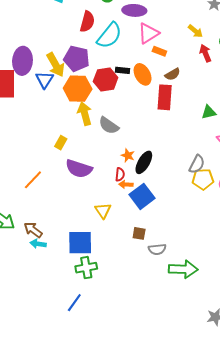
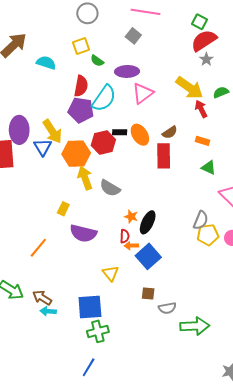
yellow arrow: (195, 31) -> (189, 88), size x1.8
orange rectangle: (159, 51) -> (203, 141), moved
purple pentagon: (76, 59) -> (81, 110), moved
green triangle: (209, 112) -> (209, 167), turned 42

